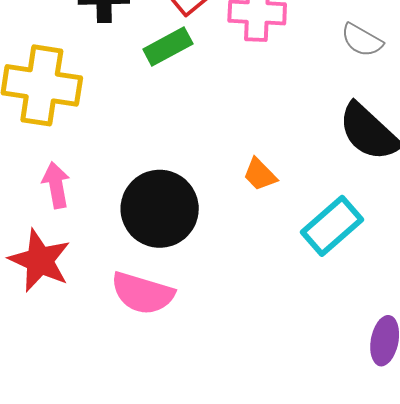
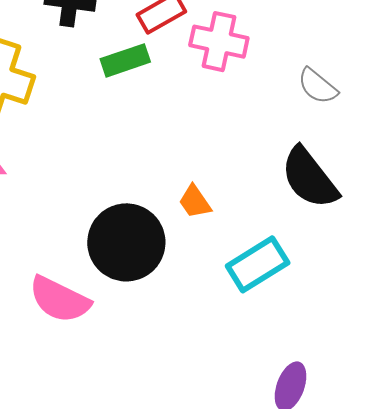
black circle: (160, 209) -> (126, 242), moved

